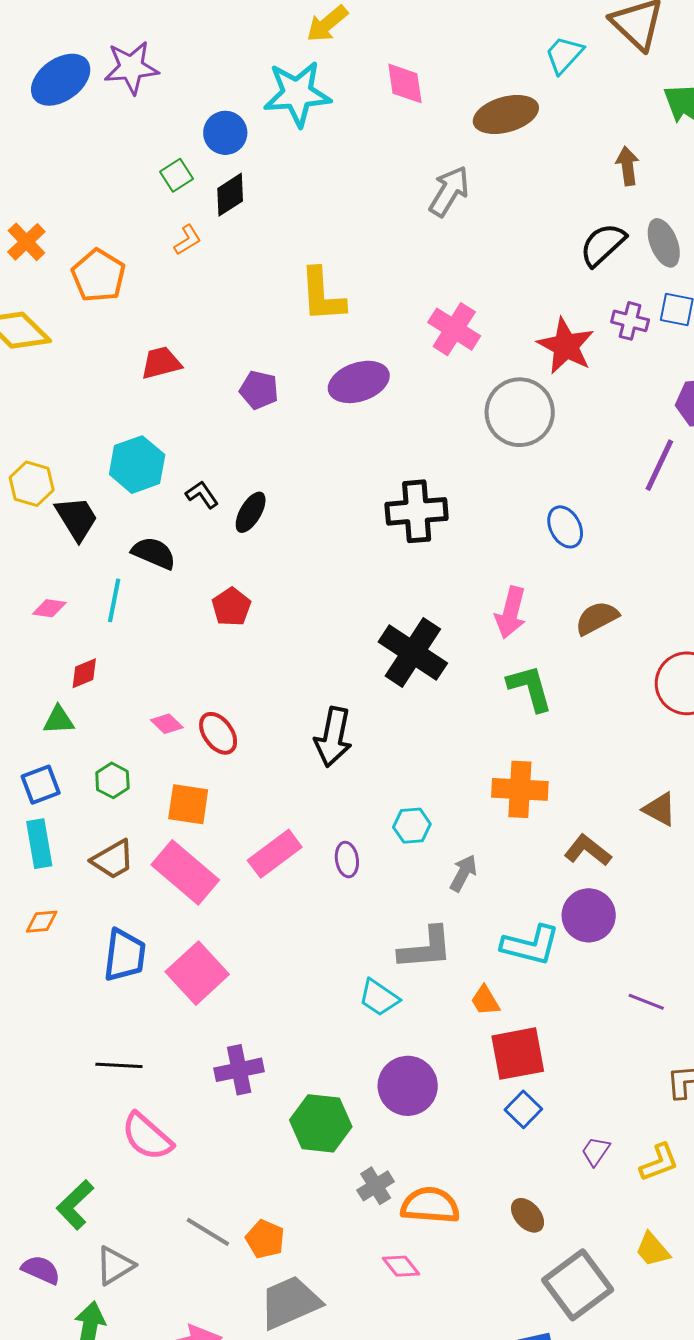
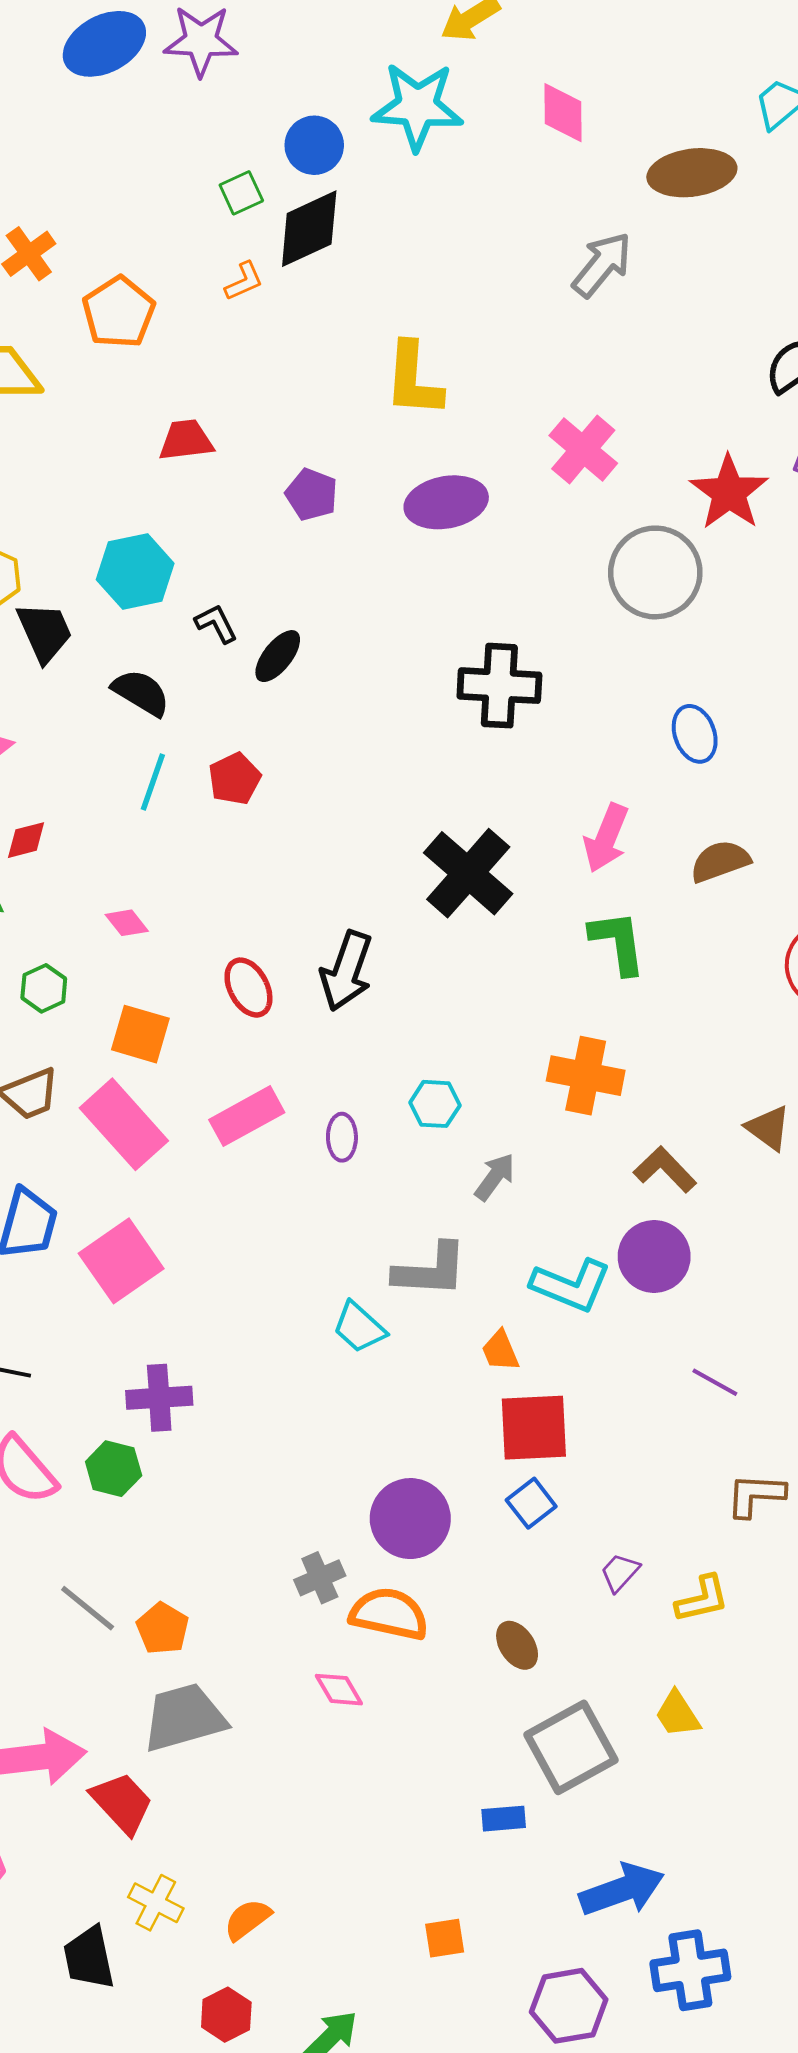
black diamond: (230, 195) -> (309, 229), size x1.4
cyan line: (114, 600) -> (153, 782), moved
red ellipse: (218, 733) -> (248, 988), moved
purple circle: (408, 1086) -> (410, 1519), moved
green hexagon: (321, 1123) -> (114, 1469), moved, size x0.7

